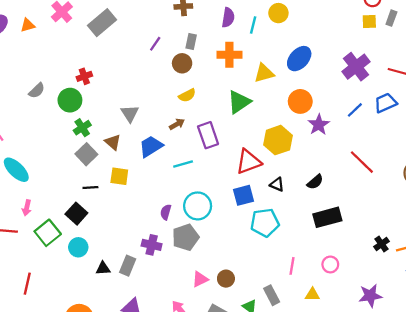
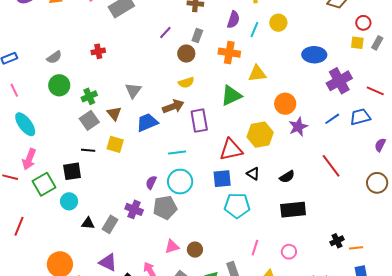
blue ellipse: (299, 59) -> (314, 55), moved, turned 40
green circle: (70, 100) -> (59, 85), moved
brown arrow: (177, 124) -> (173, 106), size x1.5
cyan line: (183, 164) -> (177, 152), moved
pink arrow: (27, 208) -> (29, 159), size x1.5
black square: (76, 214) -> (72, 171), turned 30

